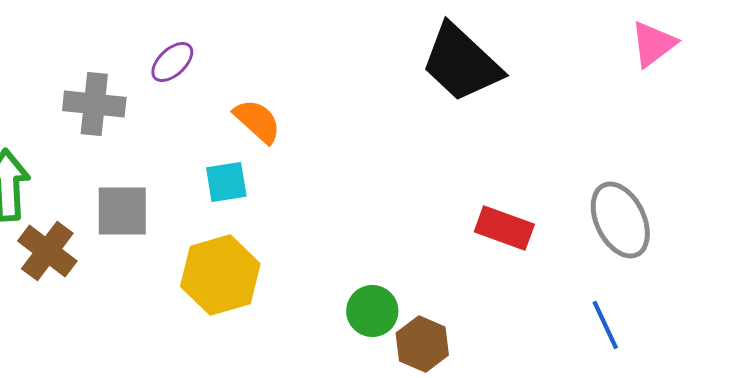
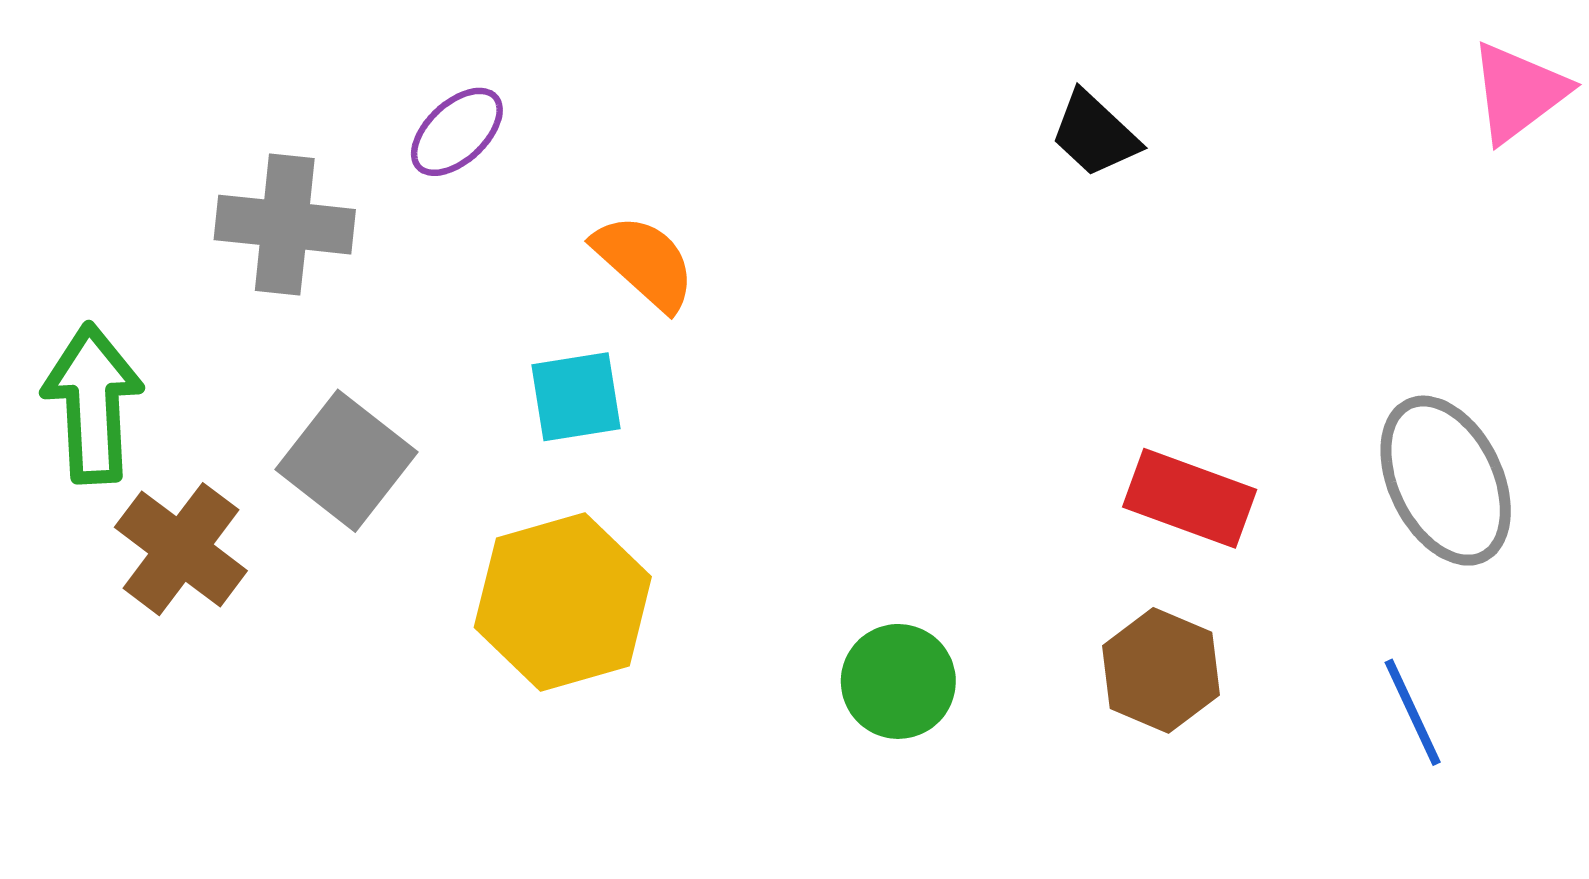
black trapezoid: (461, 63) -> (1095, 134), size x0.5
gray square: (122, 211) -> (347, 461), turned 38
brown hexagon: (422, 344) -> (1161, 670), moved

